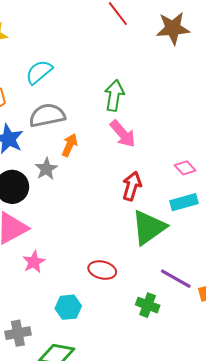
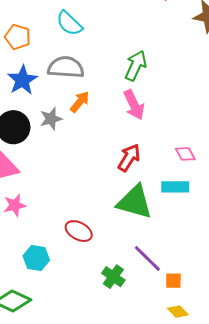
cyan semicircle: (39, 72) -> (69, 23), turned -112
green triangle: (149, 227) -> (135, 202), turned 36

